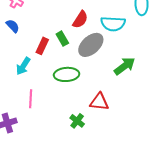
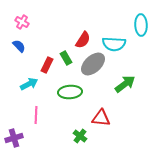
cyan arrow: (23, 66) -> (29, 84), turned -150

